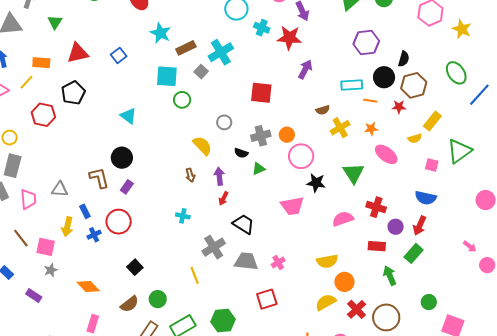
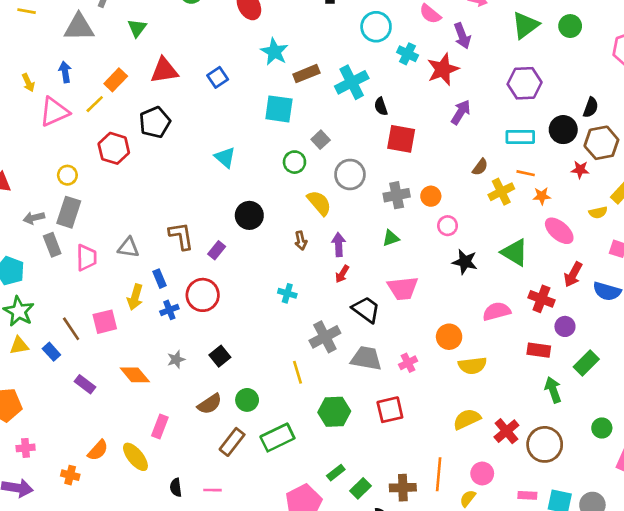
red star: (289, 38) -> (443, 69), turned -30
purple hexagon: (366, 43) -> (525, 83), moved
orange rectangle: (41, 63) -> (116, 80), turned -54
gray square: (201, 72) -> (321, 140), moved
green circle: (182, 100) -> (294, 162), moved
orange line: (370, 101) -> (526, 173), moved
brown semicircle: (323, 110) -> (480, 167), turned -40
gray circle: (224, 122) -> (350, 174), size x1.5
black semicircle: (241, 153) -> (381, 106), moved, turned 48
pink circle: (301, 156) -> (448, 226), size x0.6
black circle: (122, 158) -> (249, 215), moved
green triangle: (353, 173) -> (515, 253), turned -30
pink trapezoid: (292, 206) -> (403, 288), moved
red arrow: (420, 226) -> (573, 274), moved
brown line: (21, 238) -> (71, 329), moved
pink square: (46, 247) -> (105, 322), turned -30
gray star: (51, 270) -> (176, 359), moved
orange circle: (344, 282) -> (449, 337), moved
orange diamond: (88, 287) -> (135, 375), moved
green hexagon: (223, 320) -> (334, 412), moved

